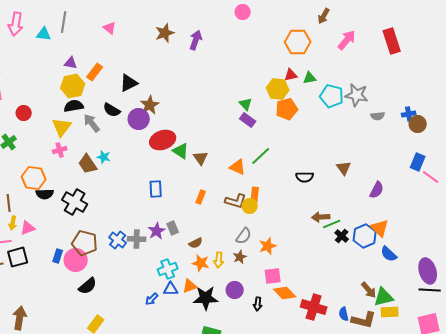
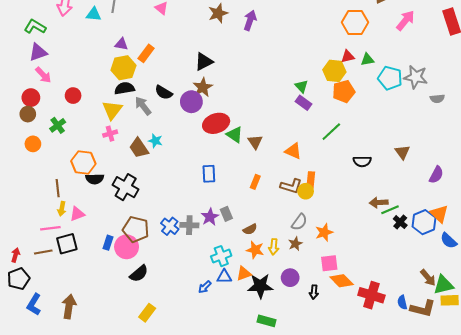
black triangle: (129, 83) -> (204, 62), moved
green line: (261, 156) -> (331, 132), moved

